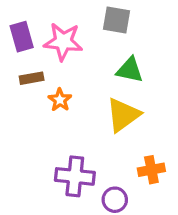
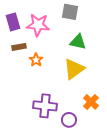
orange cross: (151, 170) -> (91, 102), turned -35

